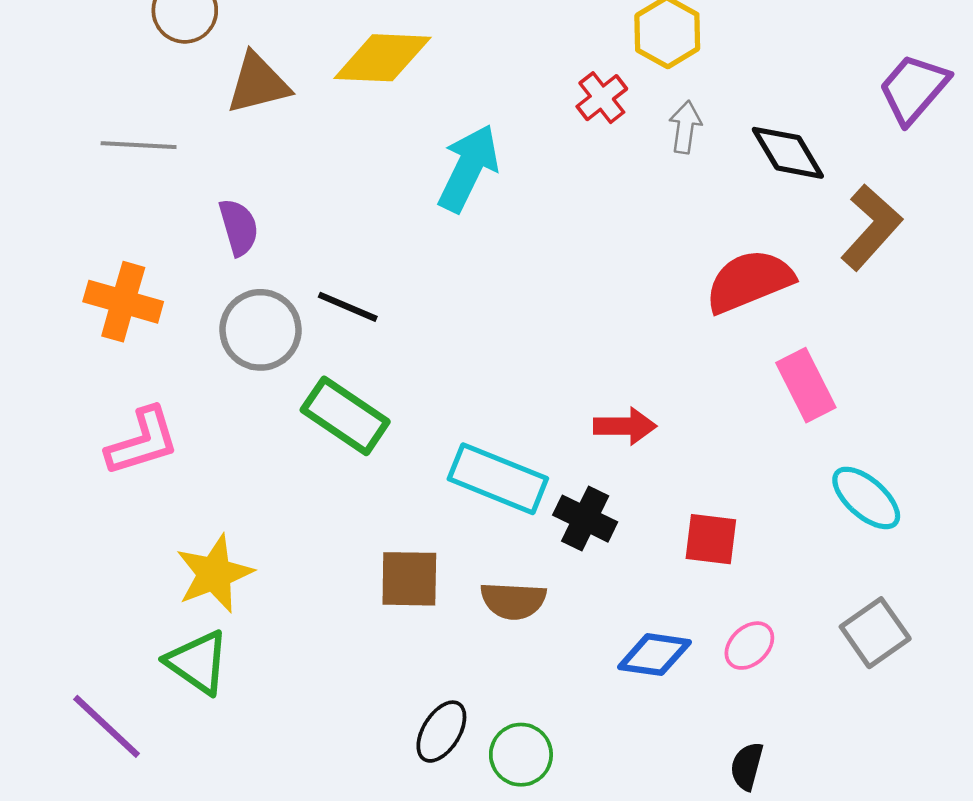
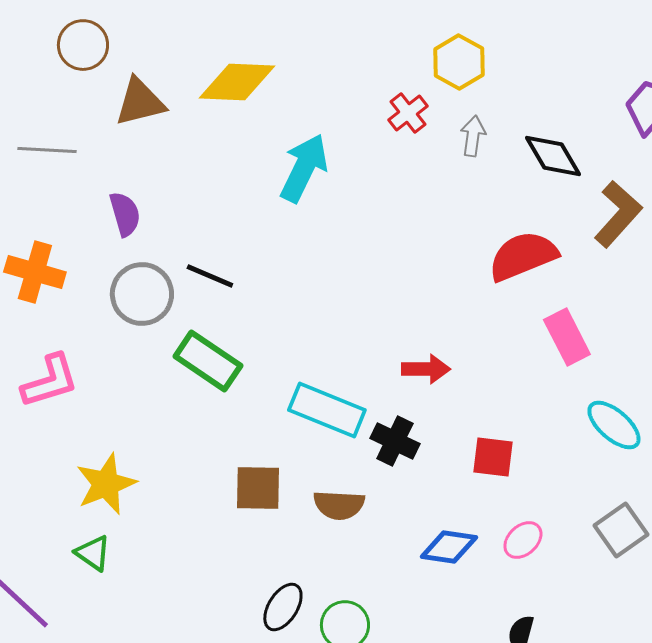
green triangle: (198, 662) -> (93, 553), size x0.7

